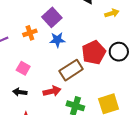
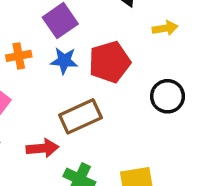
orange cross: (30, 33) -> (19, 56), moved
red pentagon: (94, 52) -> (110, 62), moved

